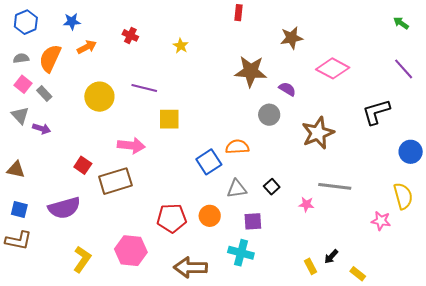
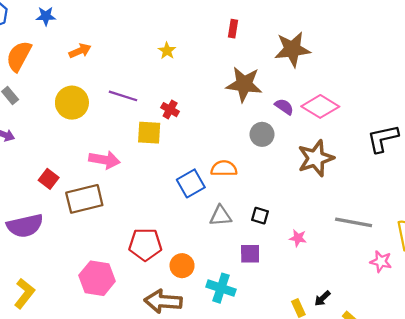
red rectangle: (239, 13) -> (233, 29), moved
red cross: (130, 35) -> (170, 110), moved
brown star: (292, 38) -> (292, 49), size x1.4
orange arrow: (87, 47) -> (80, 51), moved
pink diamond: (333, 68) -> (320, 106), moved
gray line: (335, 186) -> (354, 222), moved
black square: (272, 187) -> (260, 216), turned -35
orange circle: (210, 216) -> (182, 266), moved
purple square: (253, 221) -> (250, 254), moved
yellow L-shape: (82, 259) -> (24, 293), moved

